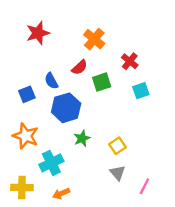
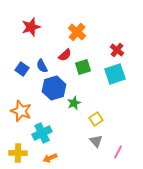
red cross: (130, 61) -> (117, 50), moved
cyan square: (141, 91) -> (115, 74), size x1.5
blue square: (27, 94) -> (22, 69), moved, turned -32
green star: (82, 138) -> (74, 103), moved

